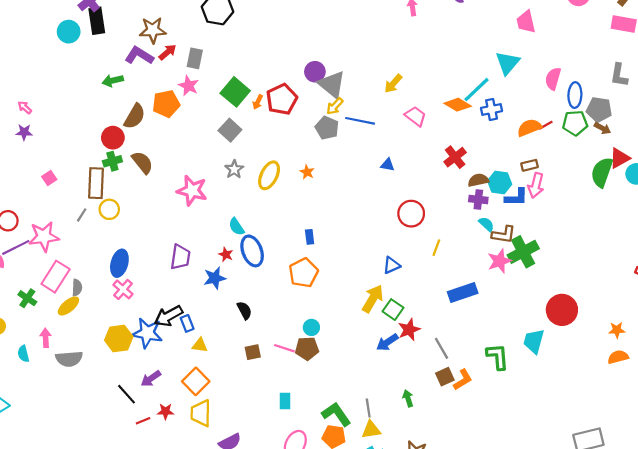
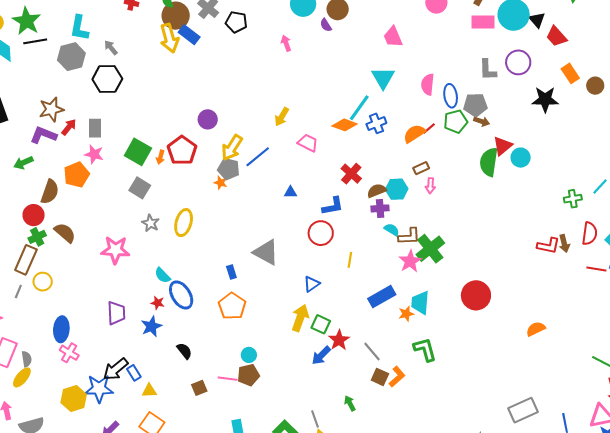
gray triangle: (332, 84) -> (266, 252), moved
yellow arrow: (335, 106) -> (232, 148), size x1.5
blue line: (360, 121) -> (258, 157), turned -40
orange star: (307, 172) -> (221, 183), moved
brown rectangle: (96, 183) -> (26, 260), turned 32
pink arrow: (536, 185) -> (430, 186), size x0.7
blue L-shape: (516, 197) -> (333, 206), moved
orange star: (617, 330) -> (406, 314), moved
cyan trapezoid: (534, 341) -> (420, 303), moved
brown square: (445, 377) -> (380, 377), turned -30

